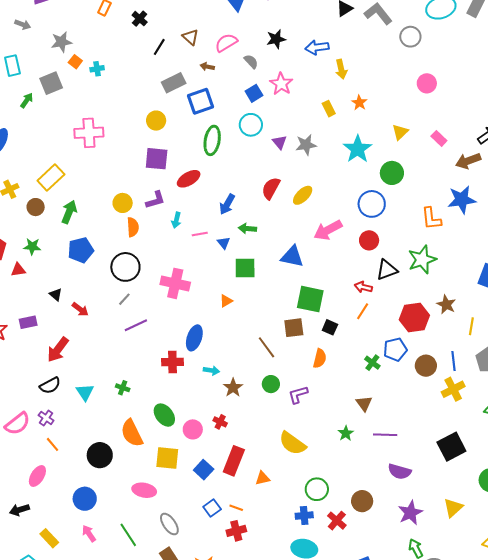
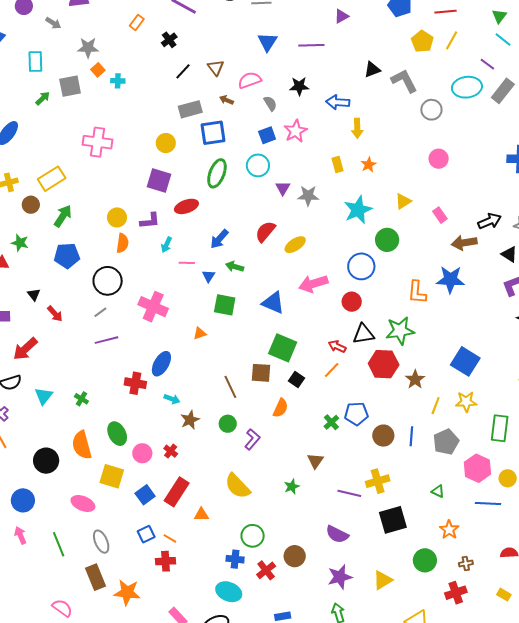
red hexagon: (414, 318) -> (384, 364), moved
yellow cross: (453, 389) -> (378, 481), moved
purple L-shape: (298, 395) -> (252, 439), turned 135
purple line: (385, 435) -> (349, 493), moved

